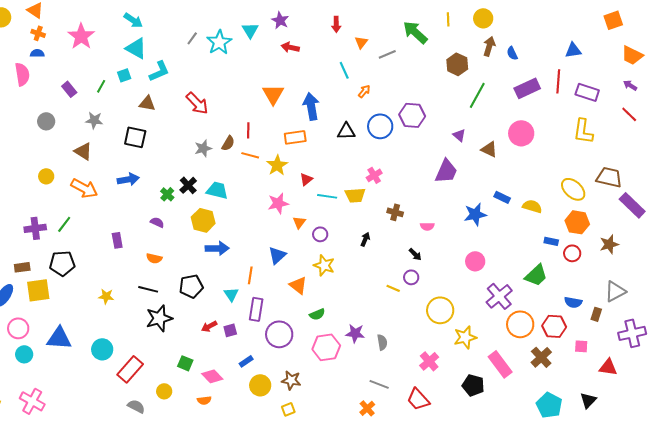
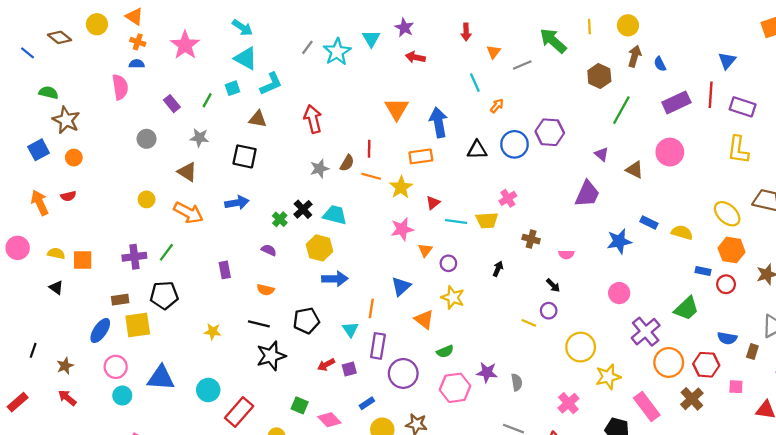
blue triangle: (573, 50) -> (727, 61), turned -42
red arrow: (197, 103) -> (313, 119), turned -150

